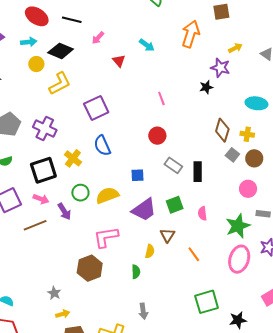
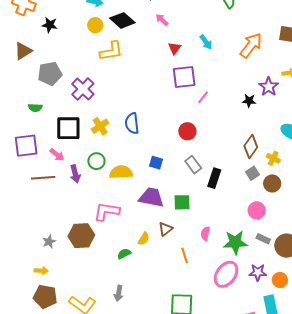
pink arrow: (98, 38) -> (162, 20), turned 72
pink line: (161, 98) -> (203, 97), turned 40
purple square: (96, 108) -> (184, 77), moved
purple trapezoid: (144, 210) -> (151, 197), turned -152
pink semicircle: (202, 213) -> (205, 233), moved
green semicircle: (136, 272) -> (124, 254), turned -136
gray star: (54, 293) -> (49, 242), moved

